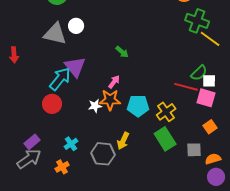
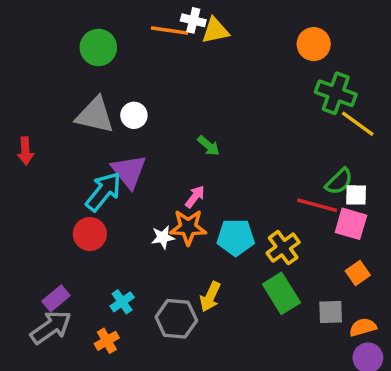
white circle: (76, 26) -> (134, 115), moved

